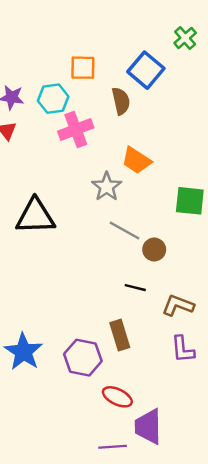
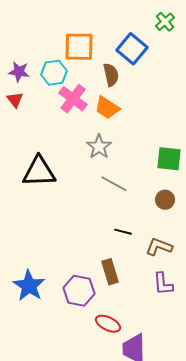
orange square: (83, 68) -> (79, 47), size x1.4
pink cross: (76, 130) -> (73, 99), turned -32
orange trapezoid: (136, 160) -> (107, 108), moved
brown circle: (154, 250) -> (165, 200), moved

